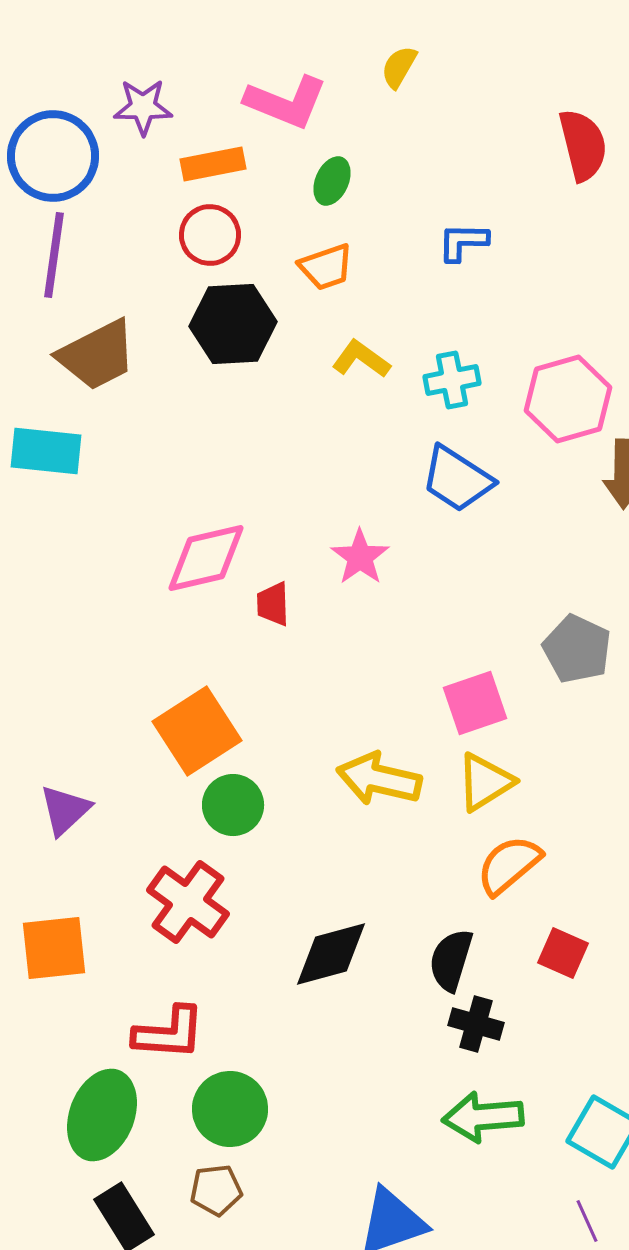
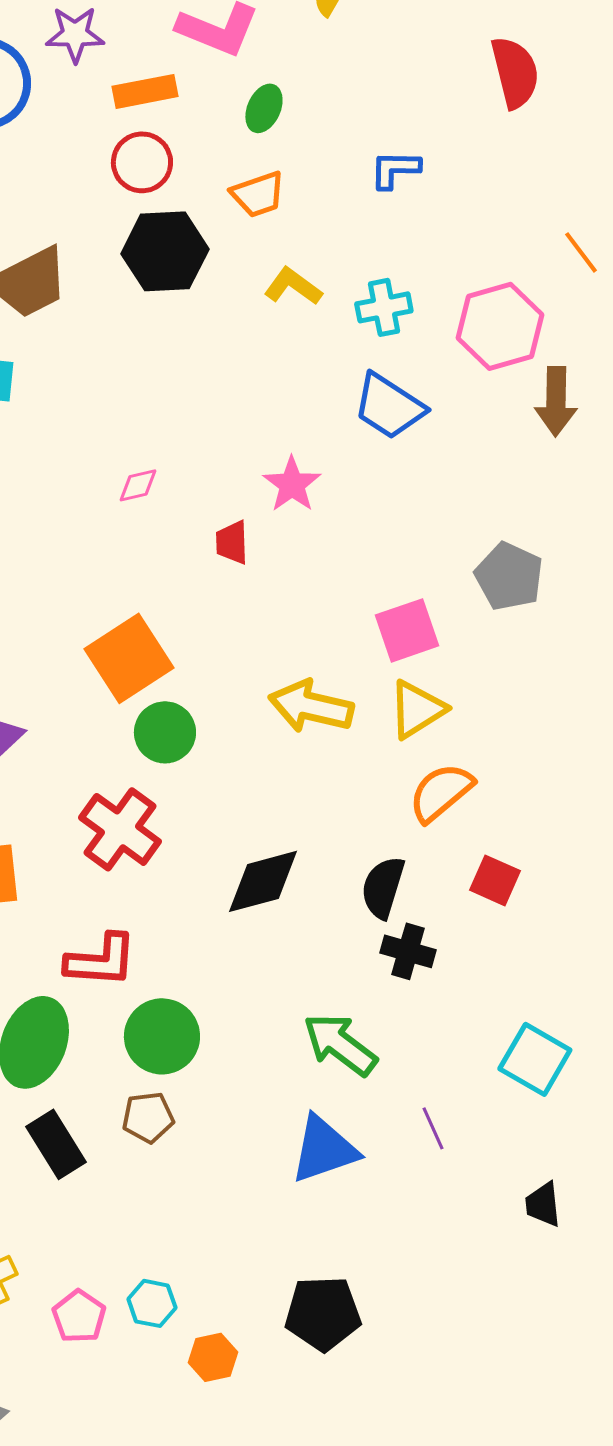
pink diamond: (206, 558) -> (138, 485), size x0.5
red trapezoid: (273, 604) -> (232, 542), moved
green arrow: (483, 1117) -> (340, 1044), moved, turned 42
purple line: (587, 1221) -> (433, 1128), moved

